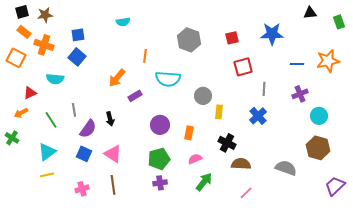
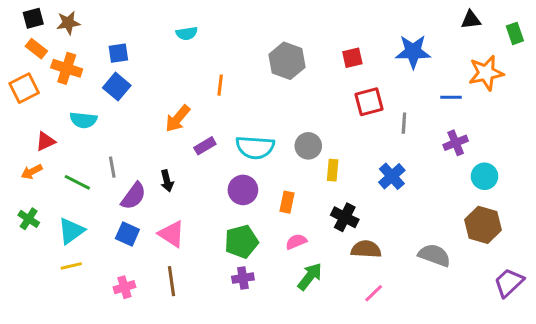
orange square: (16, 58) -> (24, 88), turned 36
orange star: (328, 61) -> (486, 73), moved
cyan semicircle: (168, 79) -> (255, 147), moved
gray line: (264, 89) -> (404, 123), moved
green line: (51, 120) -> (77, 182), turned -30
green cross: (12, 138) -> (29, 219), moved

